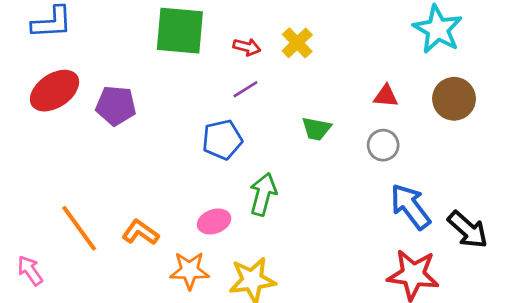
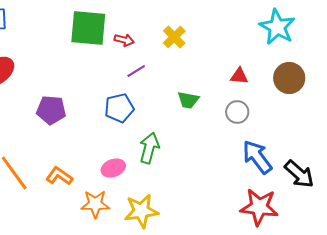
red arrow: (247, 47) -> (124, 40), moved
purple pentagon: (116, 106) -> (51, 110), moved

